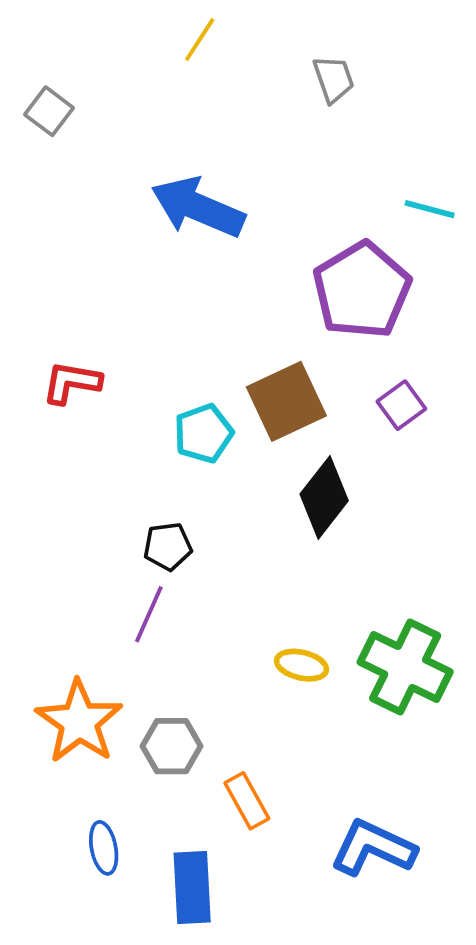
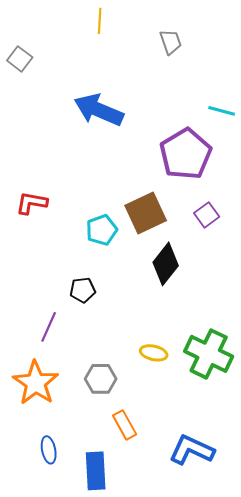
yellow line: (200, 40) -> (100, 21), turned -30
purple line: (149, 614) -> (49, 327), moved
gray hexagon: (171, 746) -> (101, 379), moved

